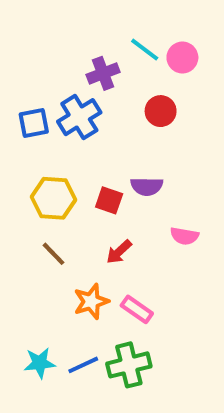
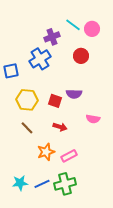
blue square: (34, 123) -> (11, 71), moved
red arrow: (119, 252) -> (60, 127), turned -120
pink rectangle: (137, 309) -> (69, 156), turned -63

